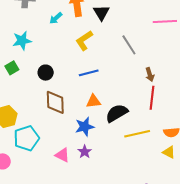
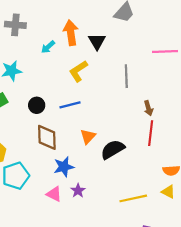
gray line: (129, 45) -> (126, 76), turned 30
blue line: (89, 73) -> (70, 105), moved
orange triangle: (94, 101) -> (88, 136), turned -42
blue star: (85, 127) -> (64, 167), moved
yellow line: (137, 134) -> (133, 198), moved

